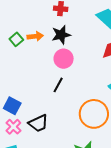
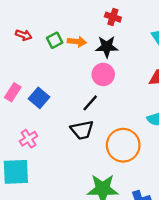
blue square: (12, 106) -> (39, 98), moved
black trapezoid: (38, 123) -> (82, 130), moved

